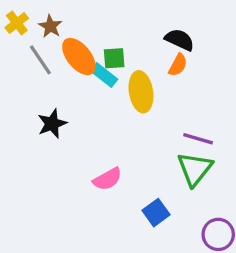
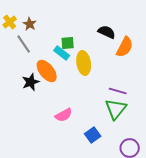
orange ellipse: (79, 57) -> (47, 71), moved
orange semicircle: (178, 65) -> (125, 47), moved, size x1.5

